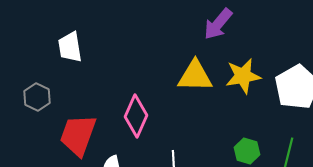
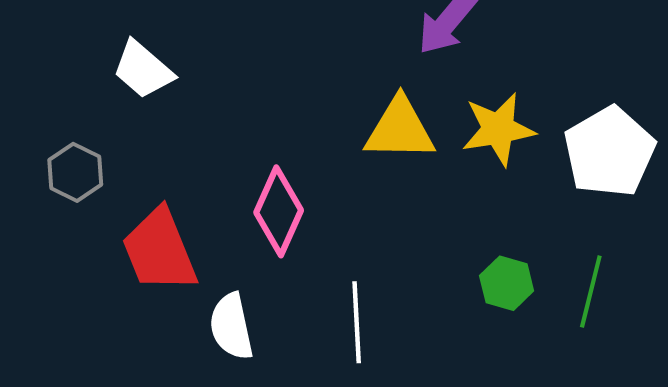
white trapezoid: (70, 47) -> (143, 70), turned -40
red trapezoid: (78, 135) -> (159, 250), turned -42

